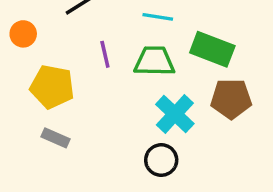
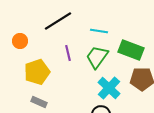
green trapezoid: (154, 61) -> (97, 57), turned -55
yellow pentagon: (52, 87) -> (37, 72), turned -30

